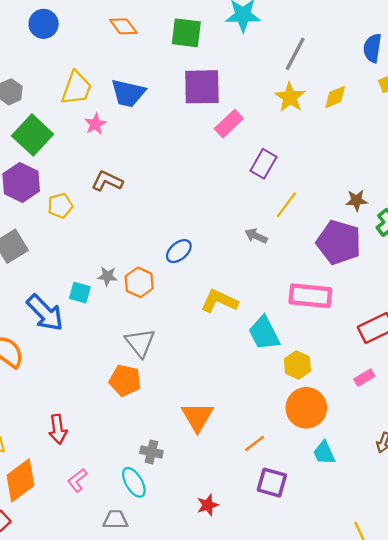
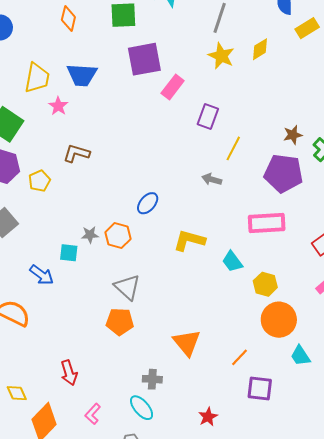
orange diamond: (123, 26) -> (68, 18), turned 60
blue arrow: (45, 313) -> (42, 275), size x0.7
cyan trapezoid: (264, 333) -> (232, 262), size x0.7

